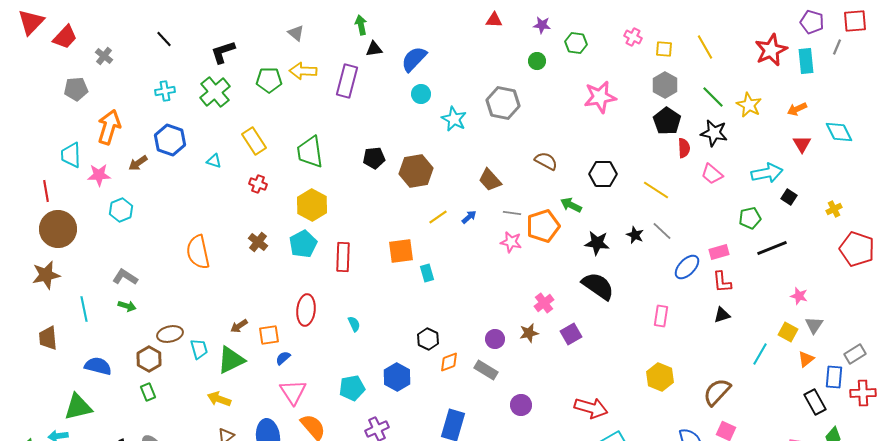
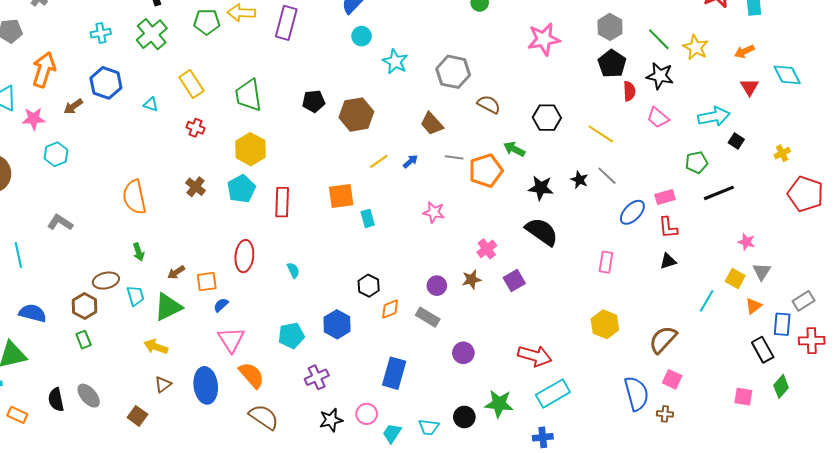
gray hexagon: (503, 103) -> (453, 72), moved
pink star: (511, 242) -> (434, 212), moved
green arrow: (127, 306) -> (139, 252), moved, turned 54

